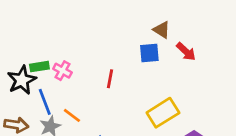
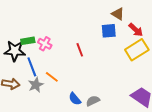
red line: (110, 79) -> (80, 50), turned -32
black star: (22, 80) -> (15, 51), turned 30
yellow rectangle: (163, 113) -> (137, 50), moved

